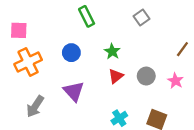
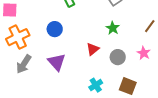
green star: (112, 51) -> (113, 28), moved
gray circle: (146, 76) -> (118, 57), moved
gray arrow: (35, 106) -> (24, 64), moved

